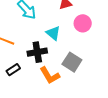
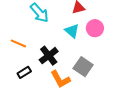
cyan triangle: (53, 33) -> (72, 31), moved
black cross: (37, 52) -> (49, 56), turned -30

